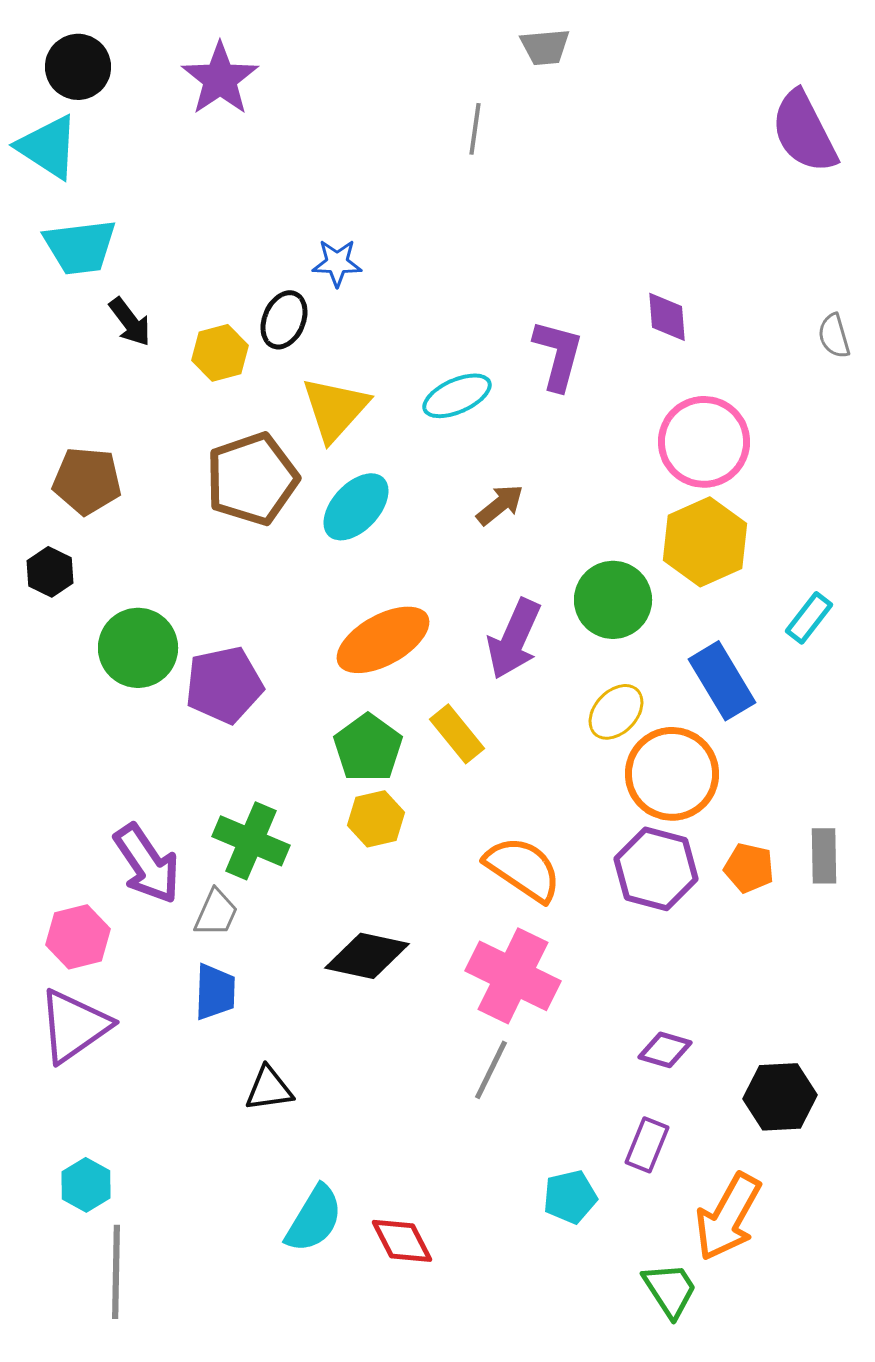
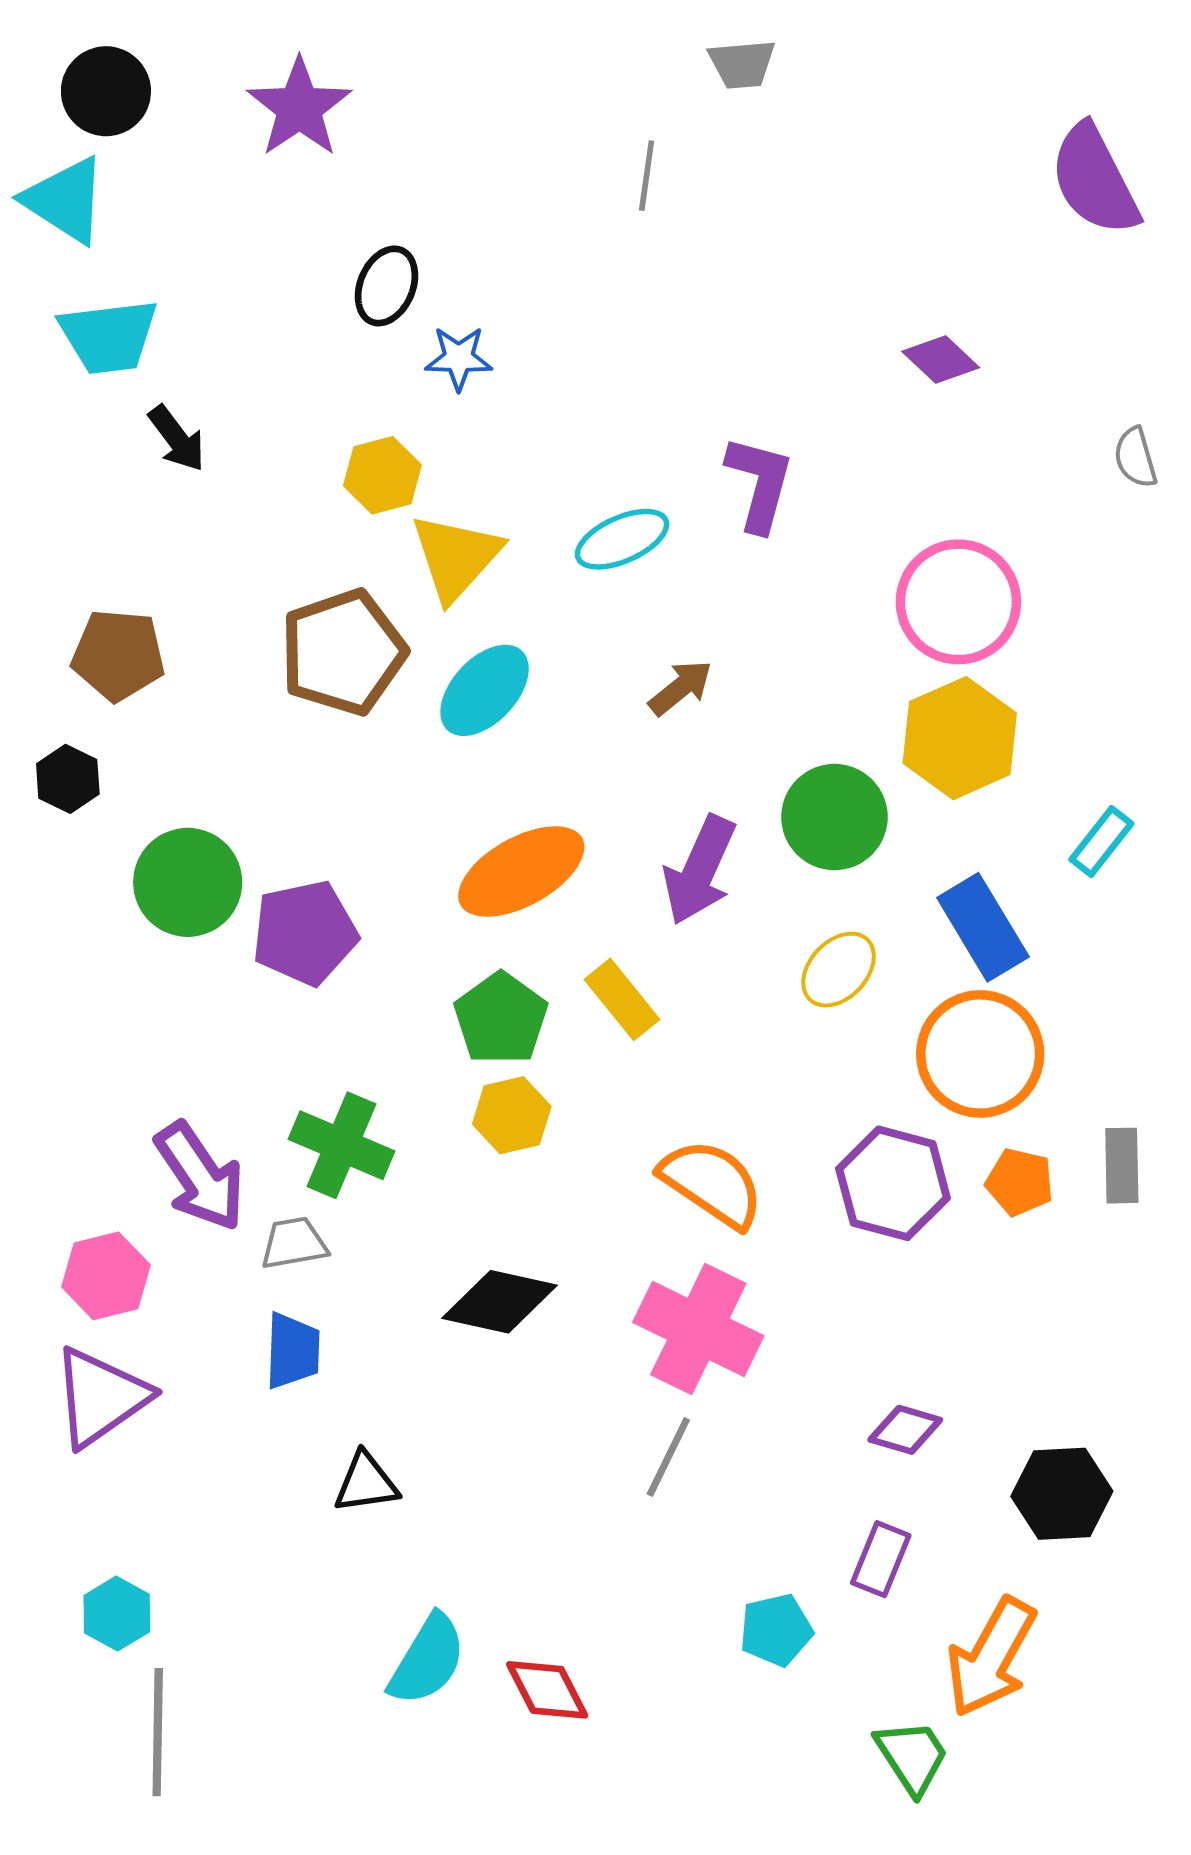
purple diamond: (667, 317) -> (941, 359), moved, turned -42
black ellipse: (284, 320) -> (386, 286), moved
yellow hexagon: (220, 353) -> (382, 475), moved
orange circle: (672, 774) -> (980, 1054), moved
gray trapezoid: (216, 913) -> (294, 1243), turned -124

